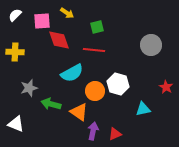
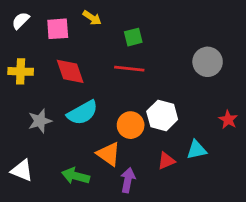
red diamond: (59, 40) -> (70, 71), moved
cyan semicircle: (72, 73) -> (82, 113), moved
green arrow: (51, 104) -> (76, 176), moved
red triangle: (115, 134) -> (166, 161), moved

